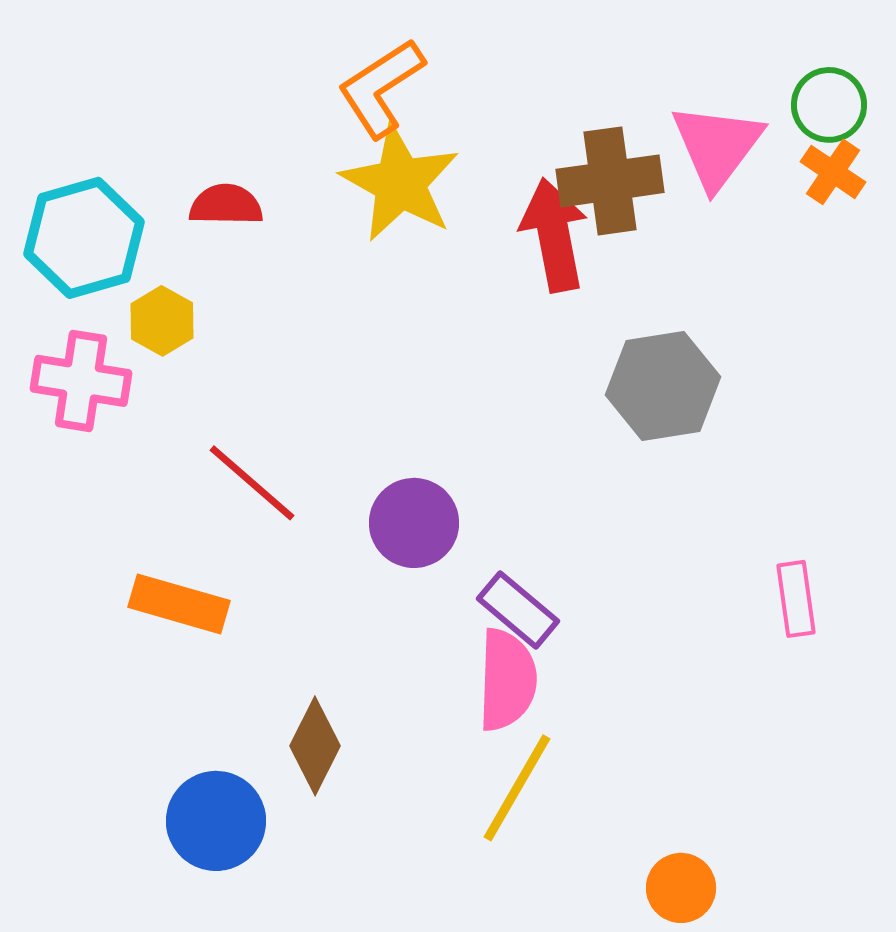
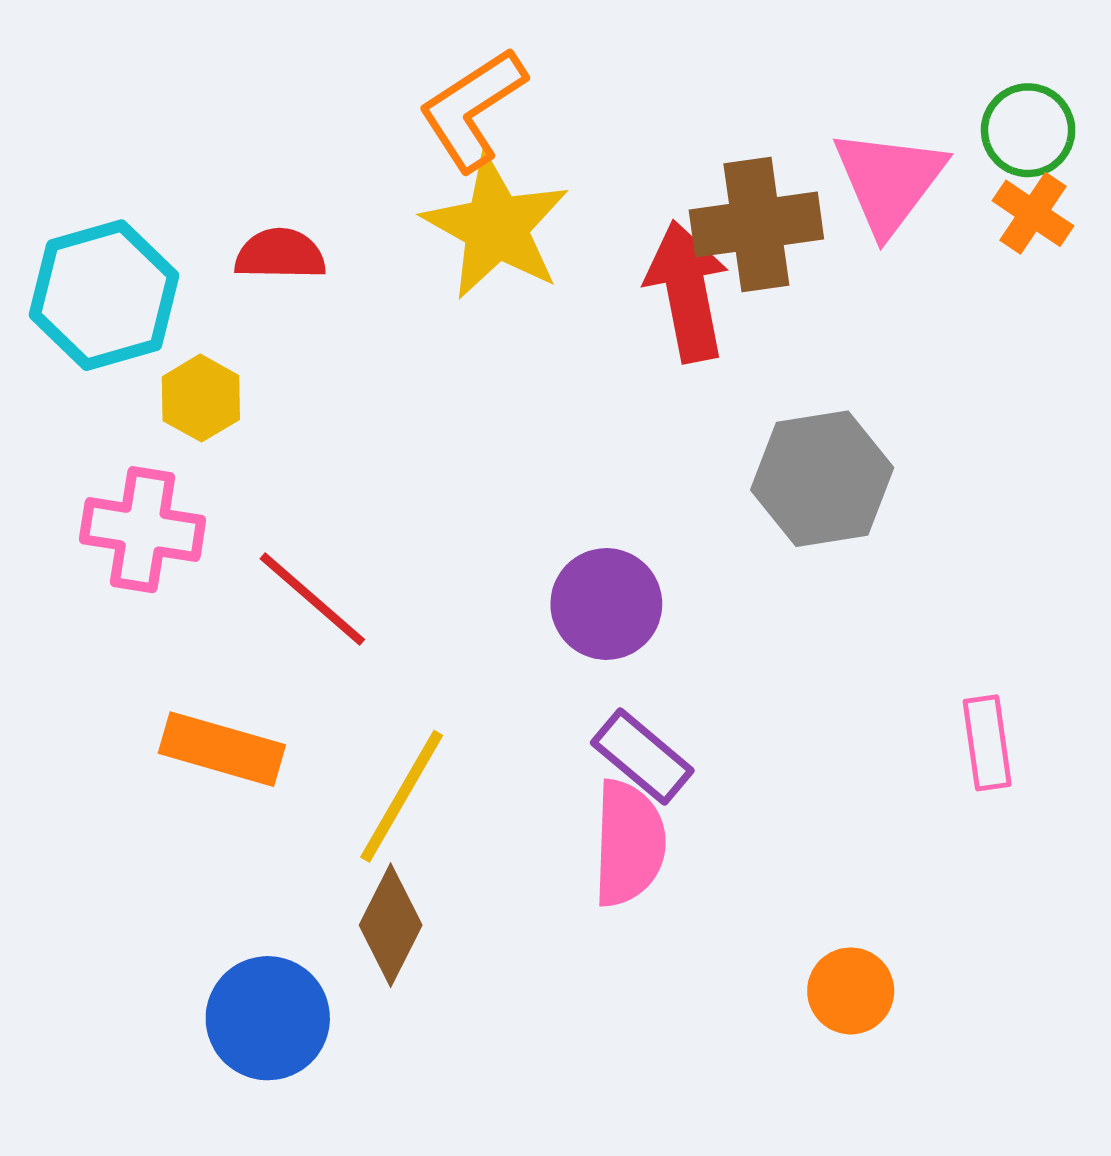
pink cross: (81, 381) -> (143, 530), moved
purple circle: (414, 523) -> (606, 604), moved
yellow line: (517, 788) -> (402, 796), moved
orange circle: (681, 888) -> (851, 991), moved

